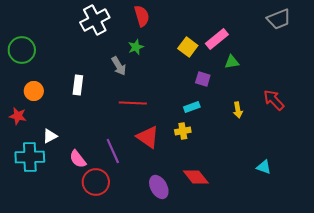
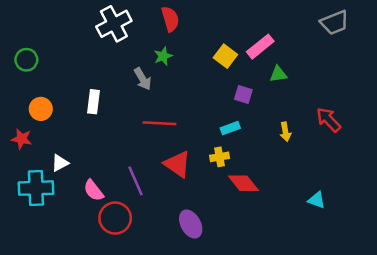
green circle: (22, 50) -> (26, 60), size x0.7
red diamond: (196, 177) -> (243, 183), moved

